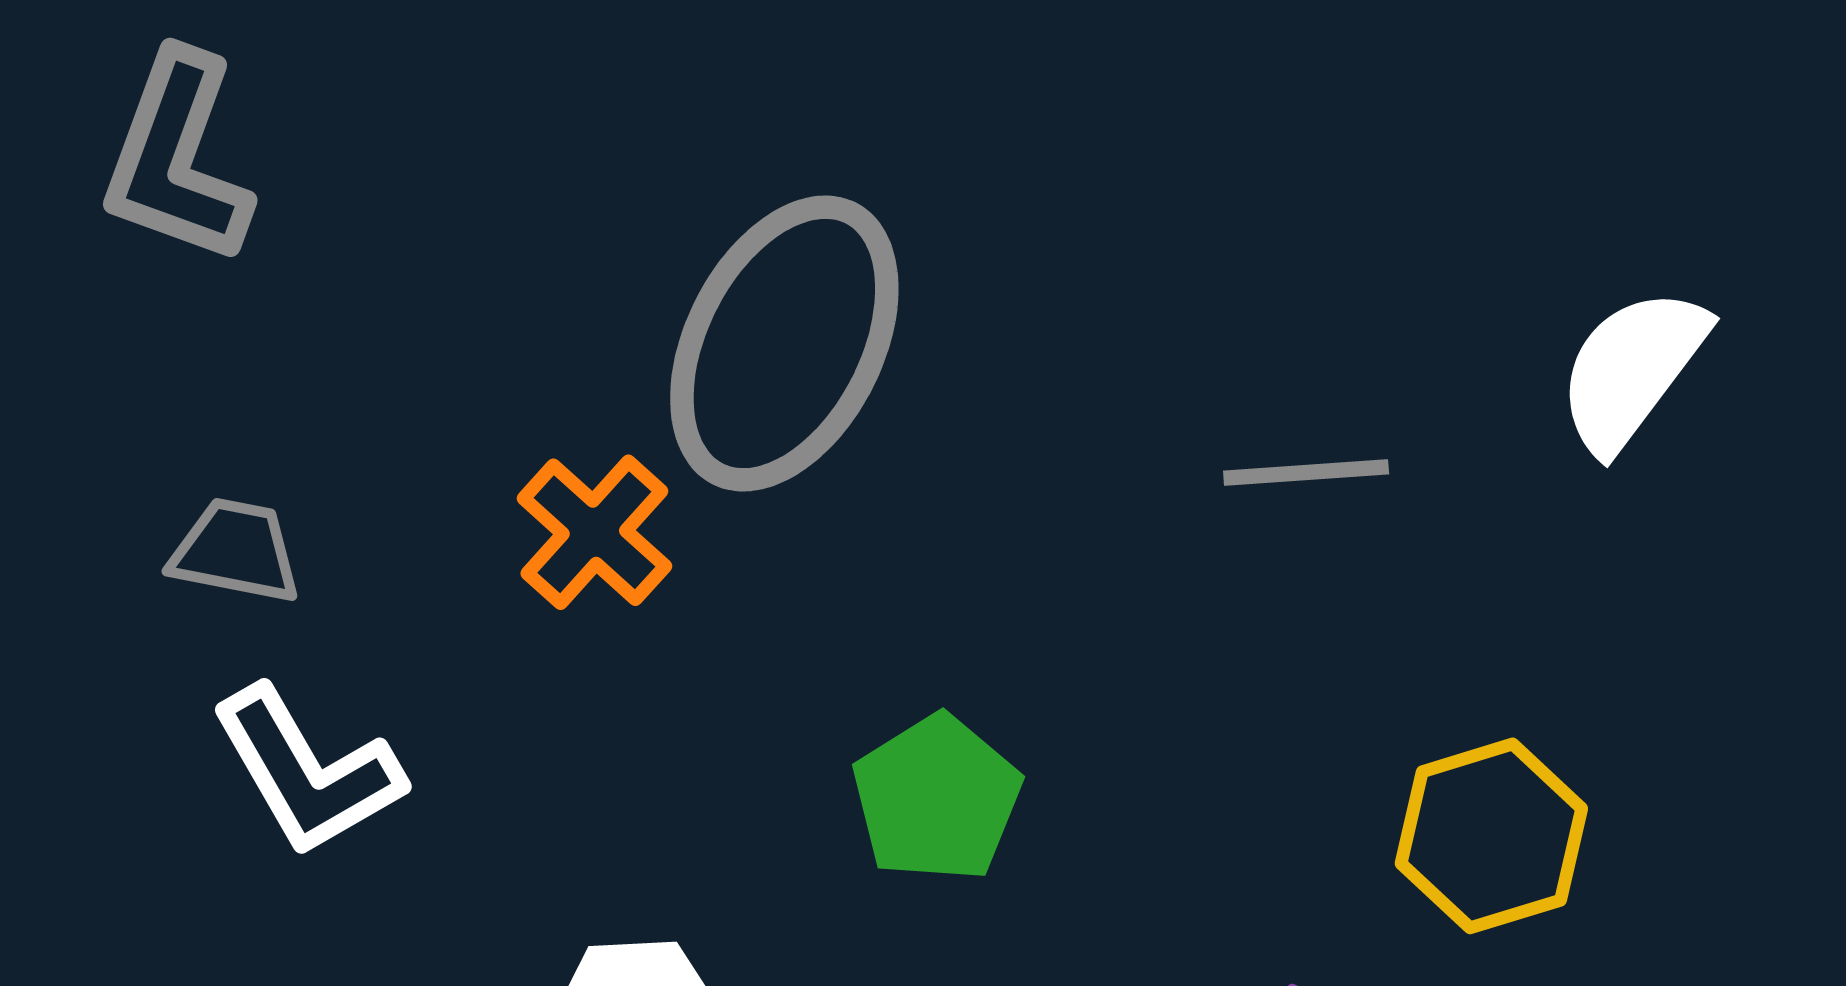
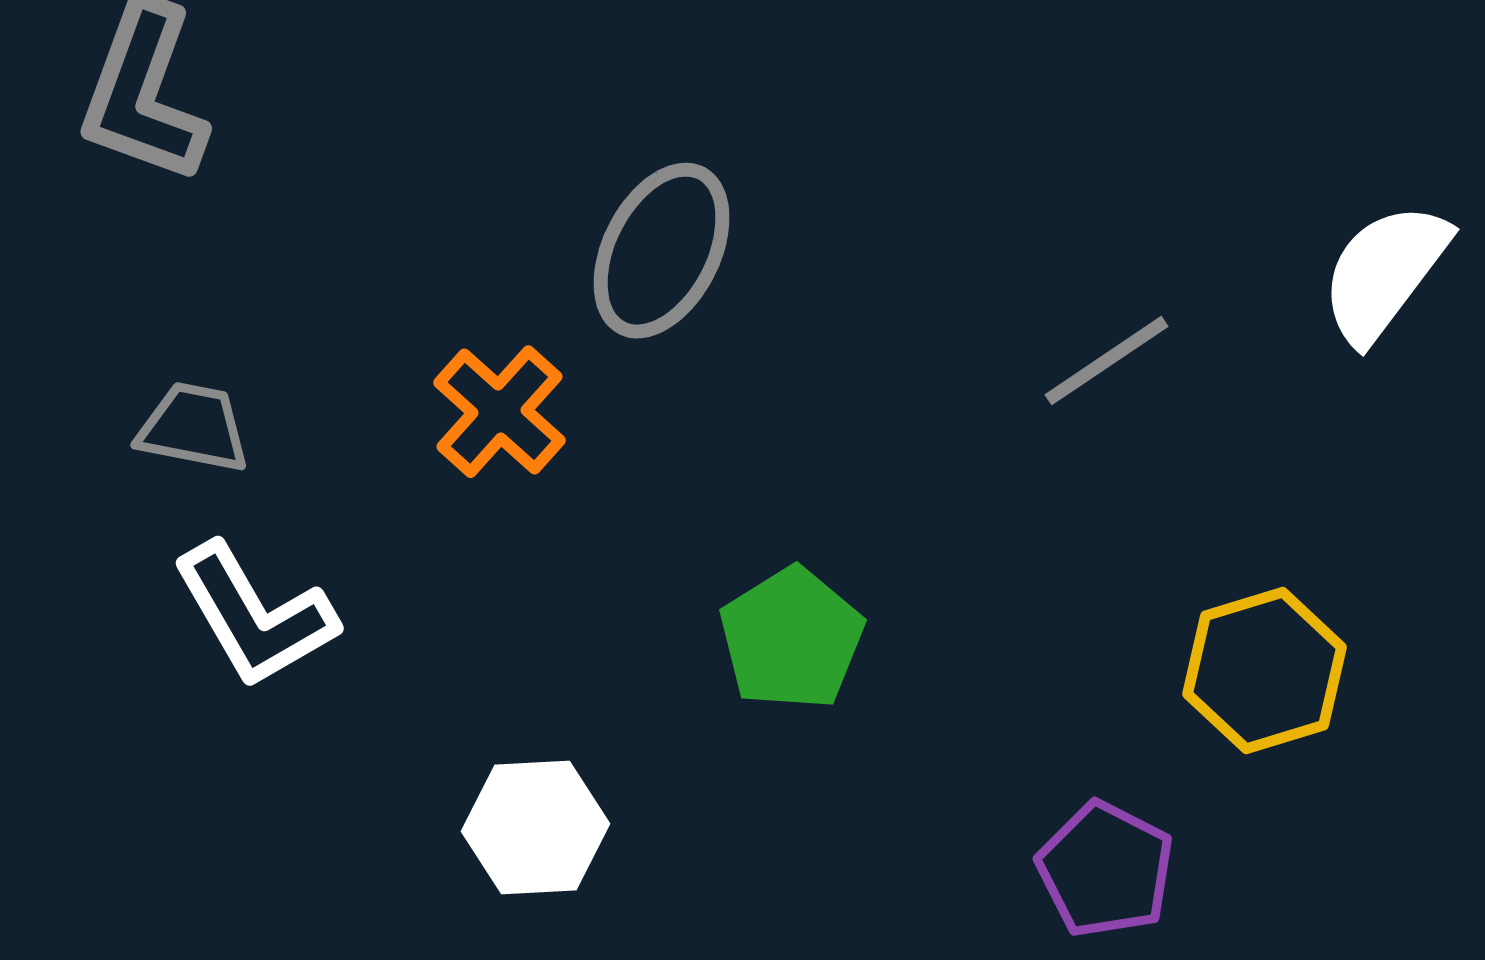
gray ellipse: (784, 344) -> (662, 251), size x0.7
gray line: (1306, 472) -> (1107, 361), turned -30

